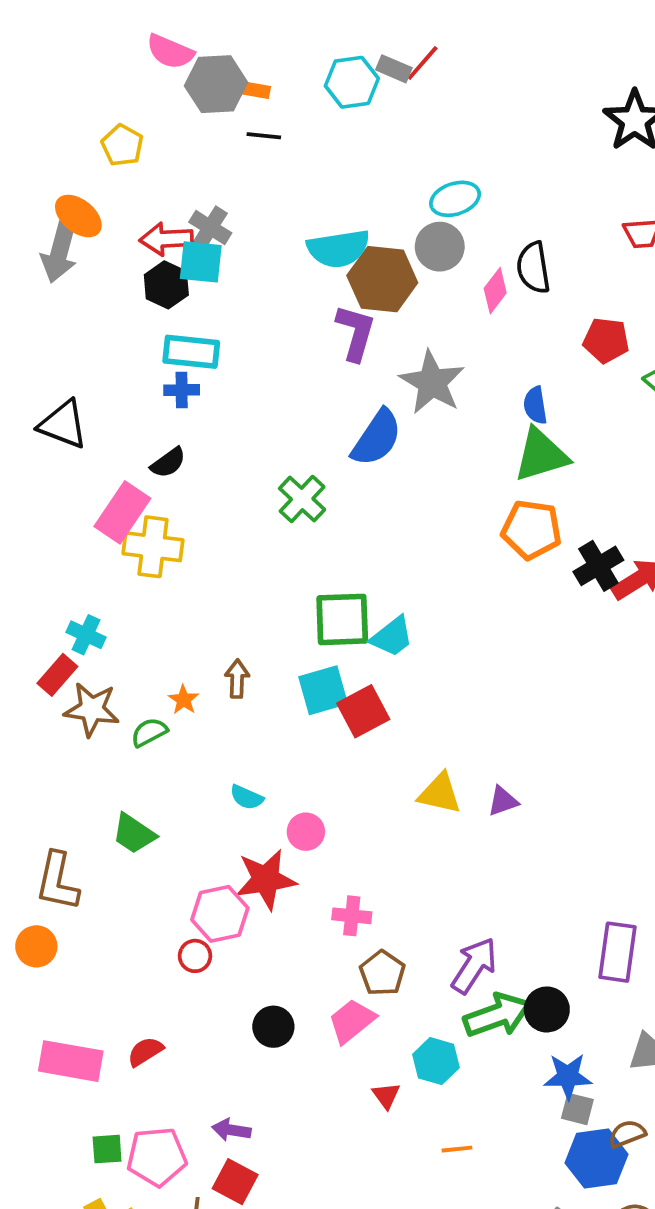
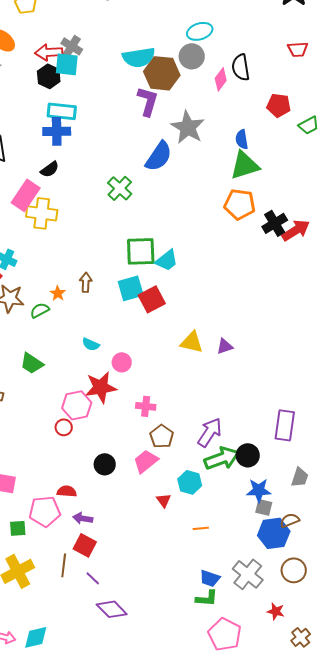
blue cross: (182, 390) -> (57, 131), size x1.5
red semicircle: (145, 1052) -> (67, 491), moved, turned 36
pink pentagon: (157, 1157) -> (45, 511), moved

